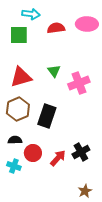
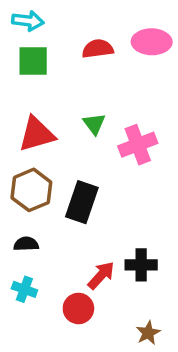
cyan arrow: (31, 14) -> (28, 21), moved
black cross: (81, 152) -> (141, 265), turned 30
red circle: (33, 153) -> (78, 308), moved

